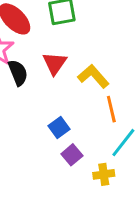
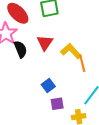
orange line: (111, 109) -> (82, 63), moved
purple square: (72, 155) -> (57, 104), turned 32

